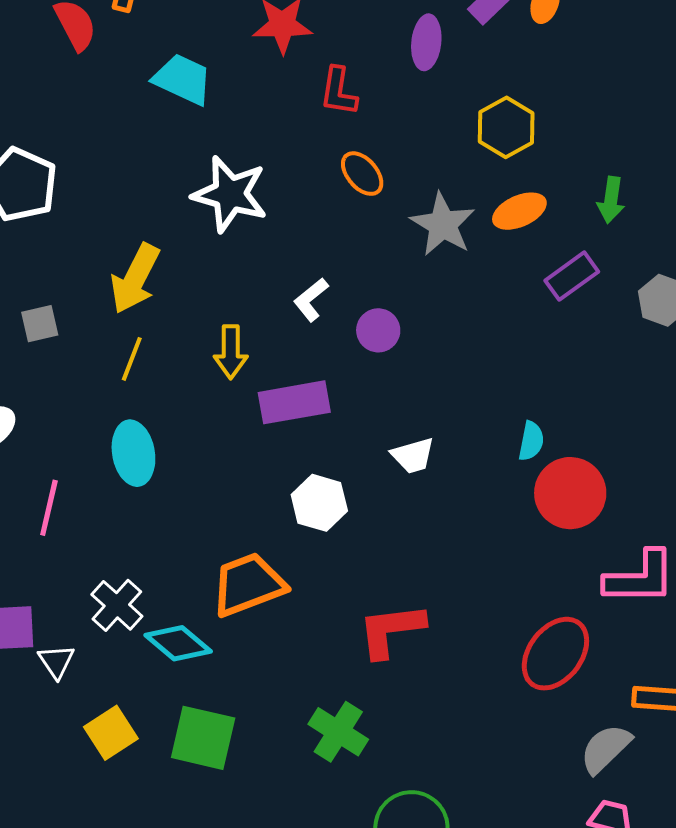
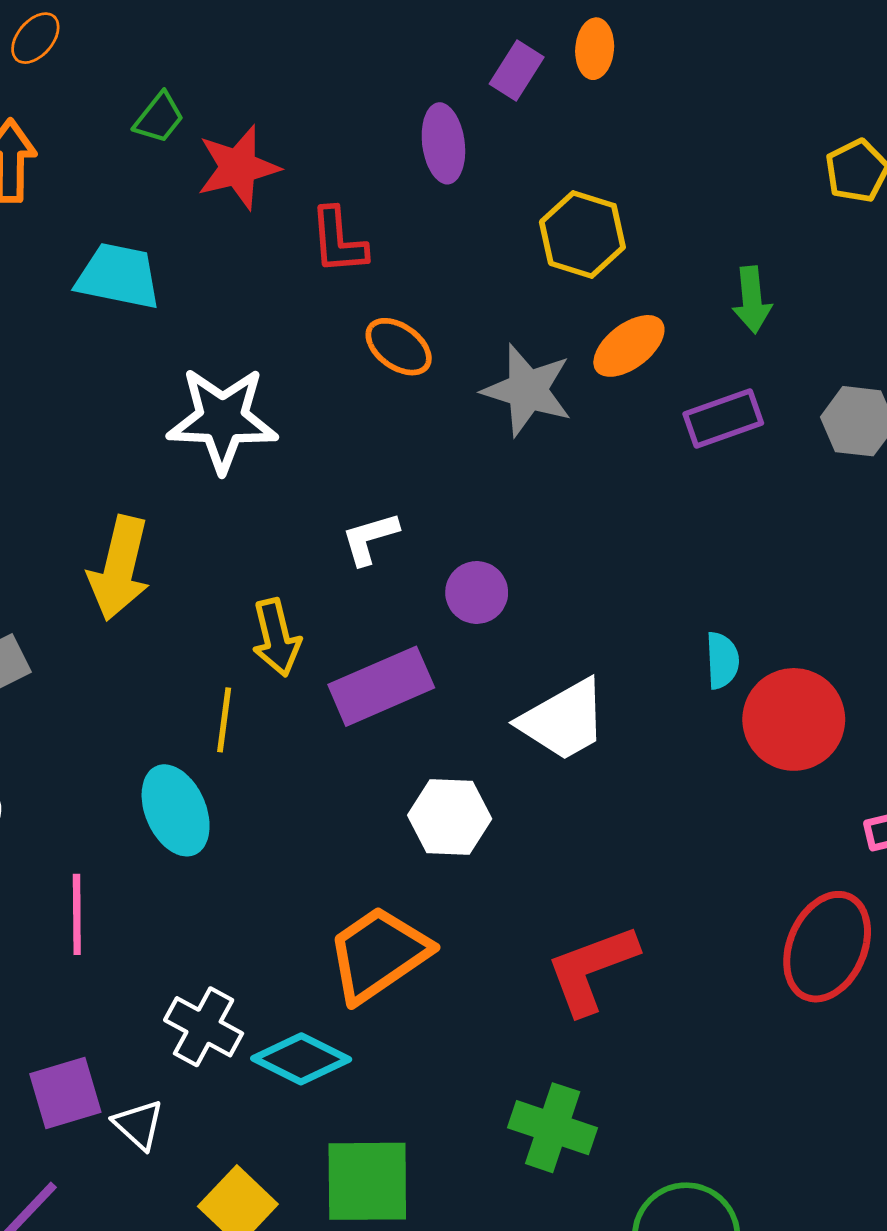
purple rectangle: (572, 276) -> (723, 418), turned 30
white L-shape: (311, 300) -> (370, 538), turned 36
purple circle: (378, 330) -> (477, 592), moved
yellow line: (132, 359) -> (224, 720), moved
white trapezoid: (413, 456) -> (563, 720), size x1.5

